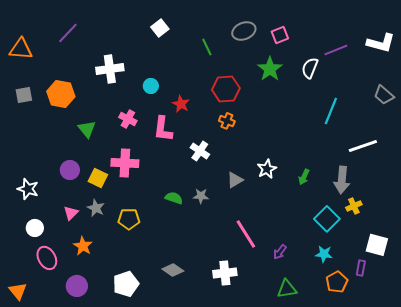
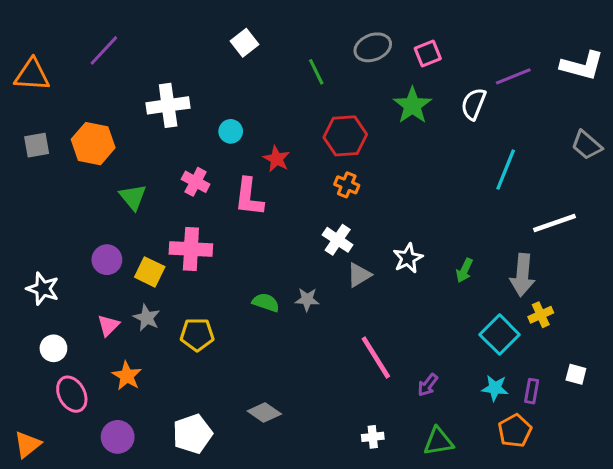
white cross: (200, 151) -> (338, 240), moved
white square: (377, 245) -> (576, 374), size x0.6
purple rectangle: (361, 268) -> (532, 391), moved
white cross: (225, 273) -> (373, 437), moved, size x0.6
orange triangle: (18, 291) -> (27, 445), turned 30

